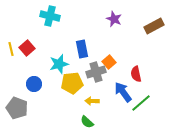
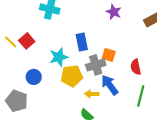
yellow line: (11, 49) -> (11, 42), turned -32
orange square: (109, 62) -> (109, 55), turned -32
blue arrow: (123, 92) -> (110, 85), moved
green line: (141, 103) -> (141, 96), turned -35

